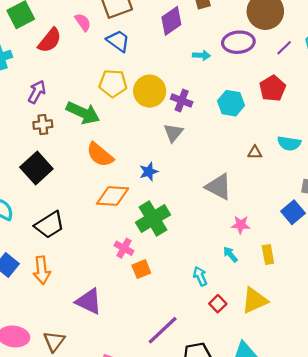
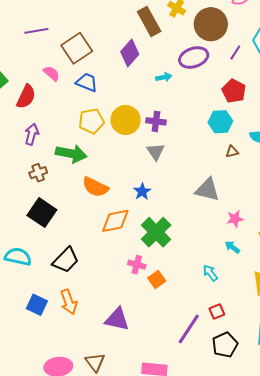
purple arrow: (37, 92) -> (32, 134), moved
cyan hexagon: (231, 103) -> (220, 122), moved
red square: (218, 304) -> (217, 312), moved, turned 35

